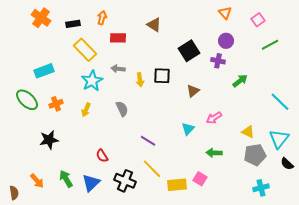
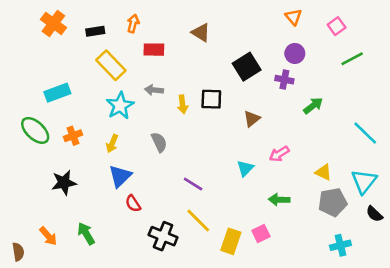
pink square: (200, 179) -> (261, 234), turned 32
blue triangle: (91, 183) -> (120, 176), moved
yellow rectangle: (177, 185) -> (231, 241), turned -66

